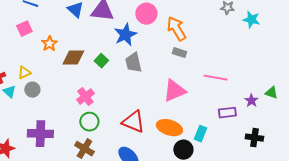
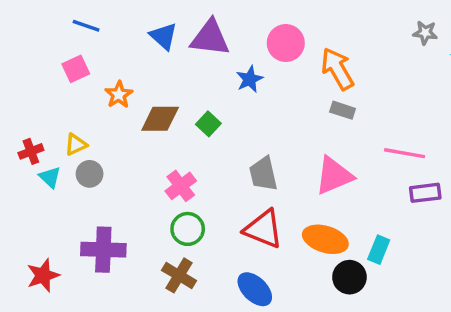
blue star: (125, 35) -> (250, 79), size x0.7
gray trapezoid: (133, 63) -> (263, 174), moved
purple rectangle: (227, 113) -> (425, 193), moved

